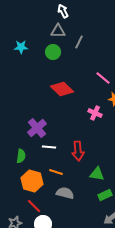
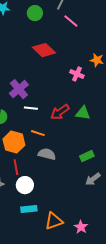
pink line: (103, 78) -> (71, 21), moved
red arrow: (78, 151) -> (60, 112), turned 60
green triangle: (97, 174) -> (83, 113), moved
red line: (34, 206) -> (16, 167), turned 35

